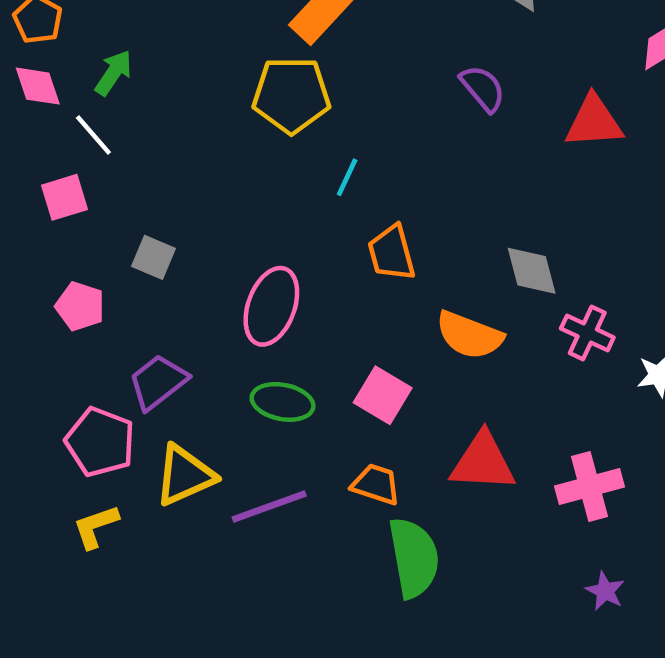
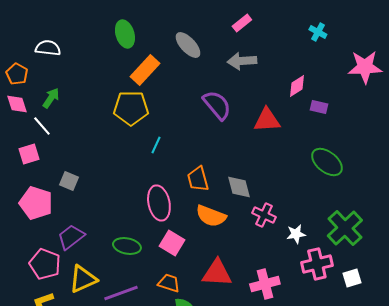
purple semicircle: (483, 88) -> (217, 105), size x1.4
orange trapezoid: (392, 253) -> (198, 179), moved
pink pentagon: (80, 306) -> (36, 203), size x1.5
pink ellipse: (271, 306) -> (159, 203), moved, turned -32

